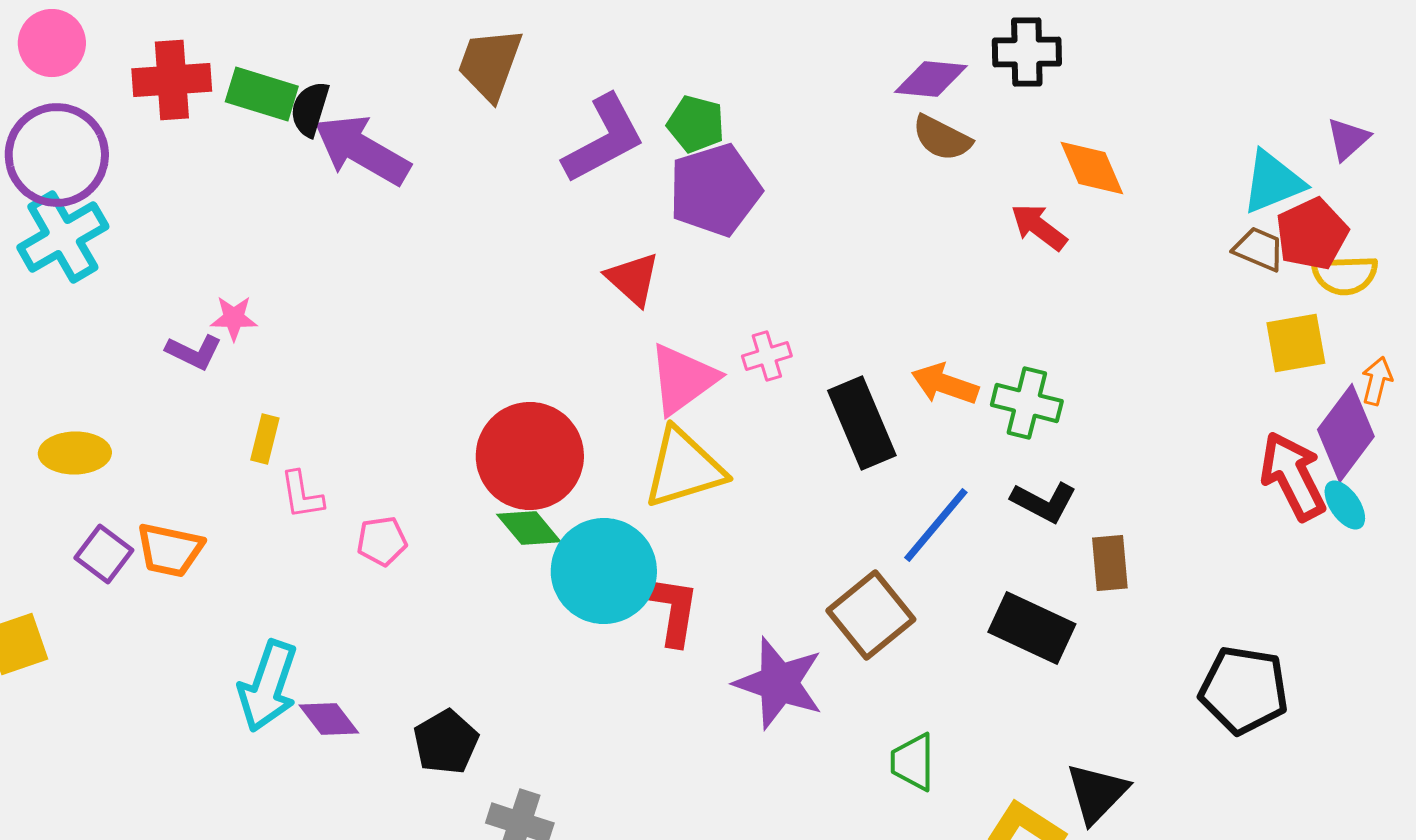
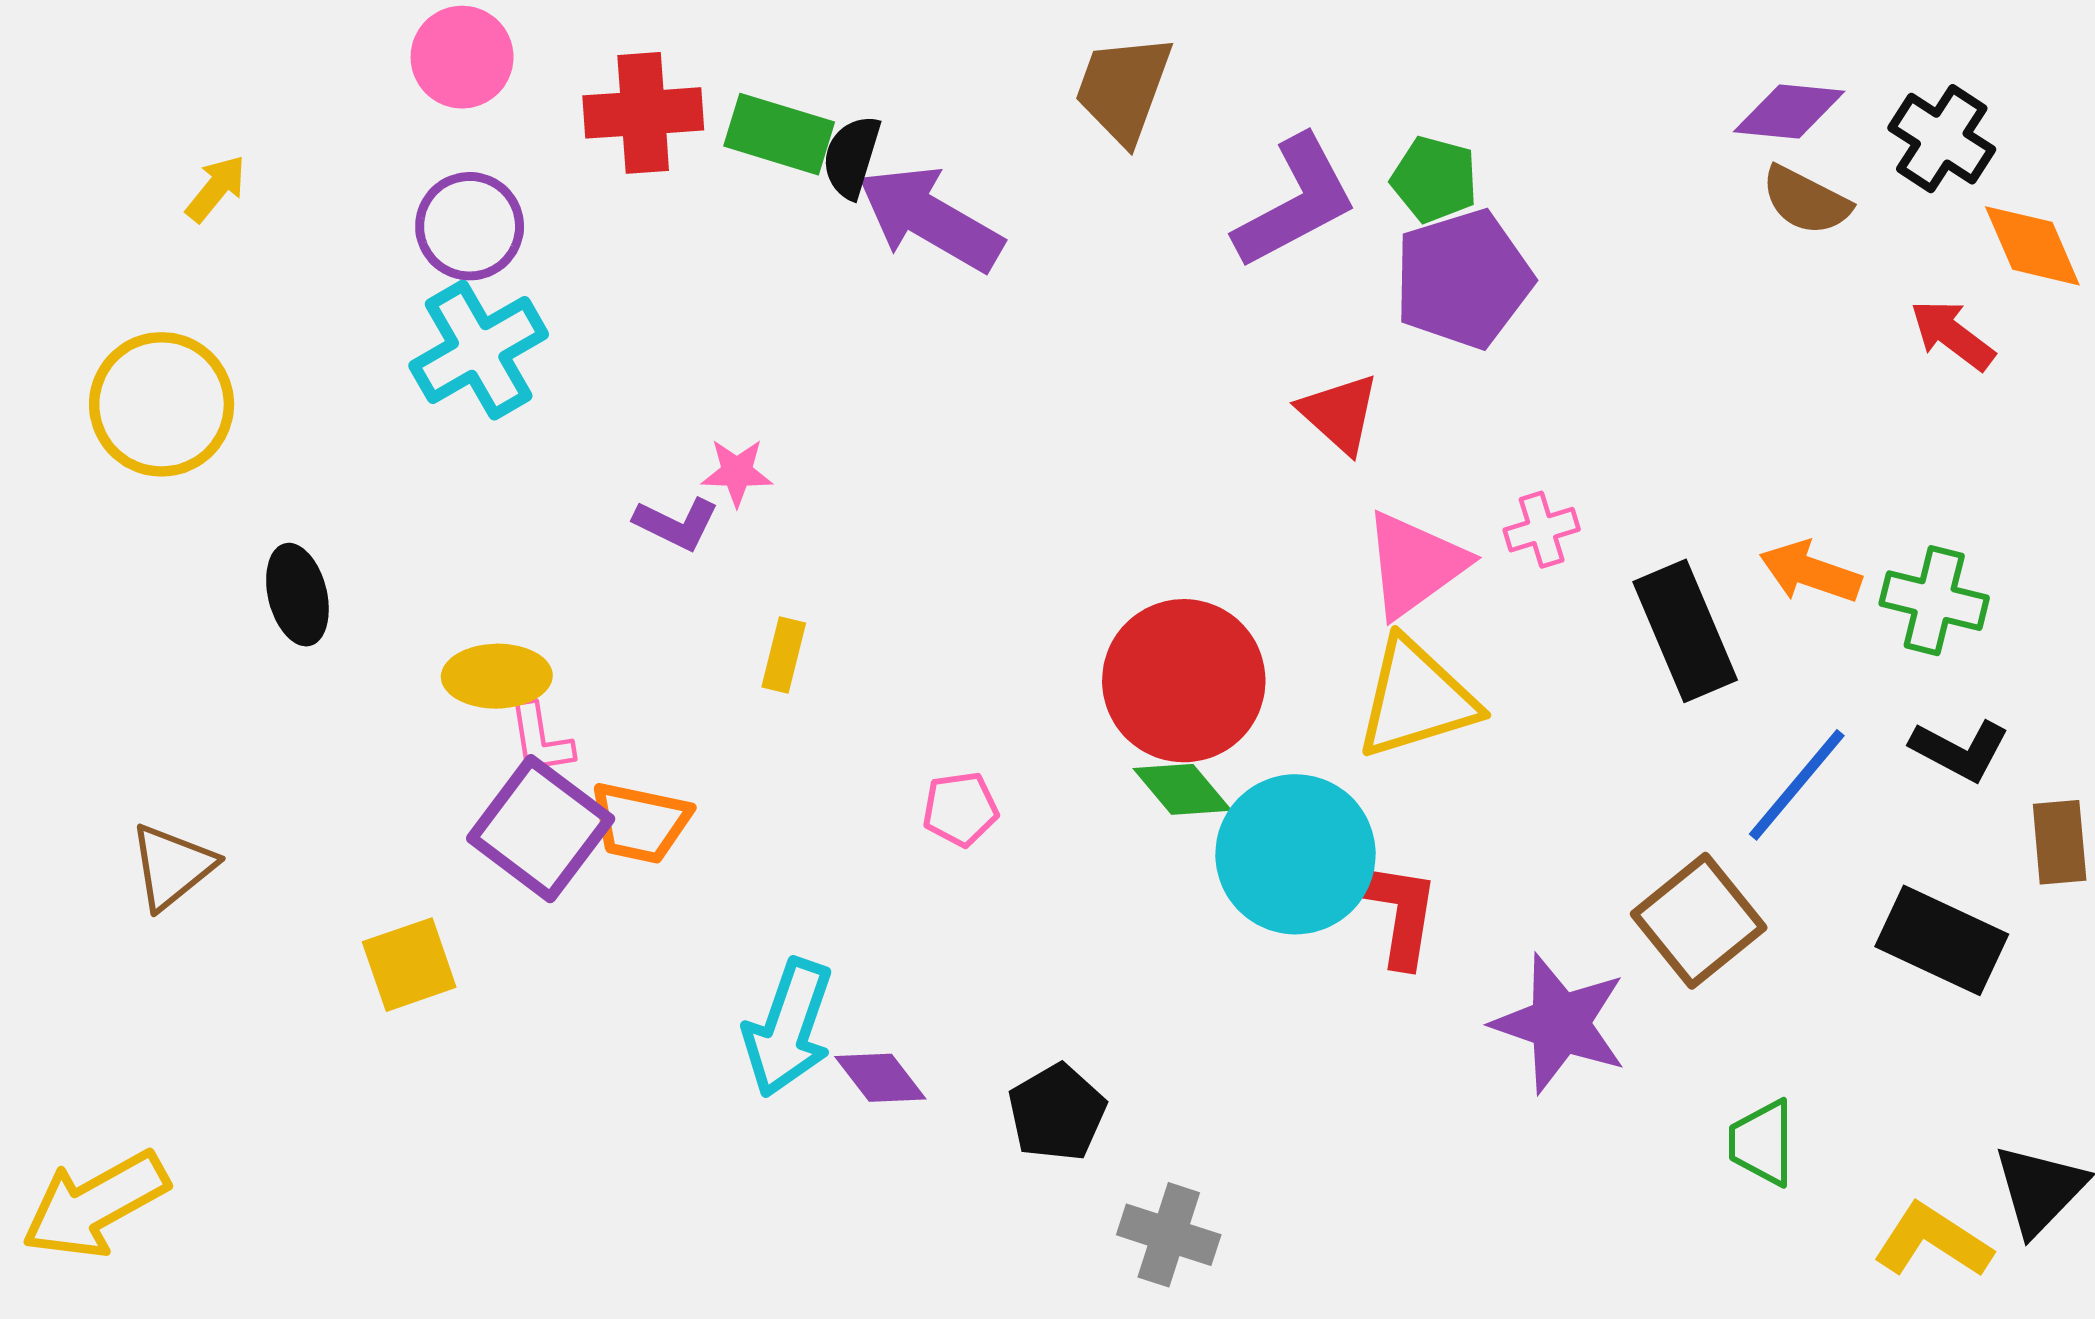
black cross: (1027, 52) -> (1942, 139), moved, turned 34
purple circle: (57, 155) -> (470, 226), size x0.7
pink L-shape: (302, 495) -> (541, 740), moved
purple square: (104, 554) -> (541, 829), size x1.6

